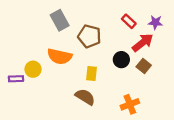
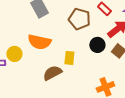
brown pentagon: (89, 36) -> (79, 19), moved
brown semicircle: (85, 97) -> (52, 73), moved, turned -60

